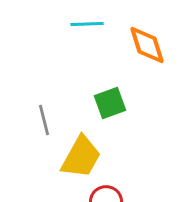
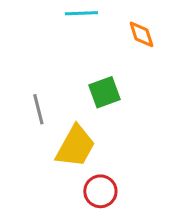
orange diamond: (147, 45) -> (141, 34), size x0.7

